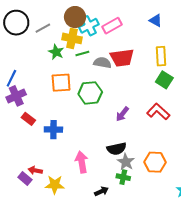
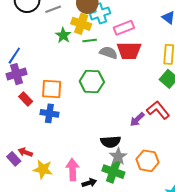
pink rectangle: (112, 26) -> (124, 28), moved
orange square: (61, 83) -> (52, 89), moved
purple arrow: (122, 114) -> (137, 119), moved
pink arrow: (82, 162) -> (72, 170), moved
green cross: (123, 177) -> (113, 172), size x1.5

